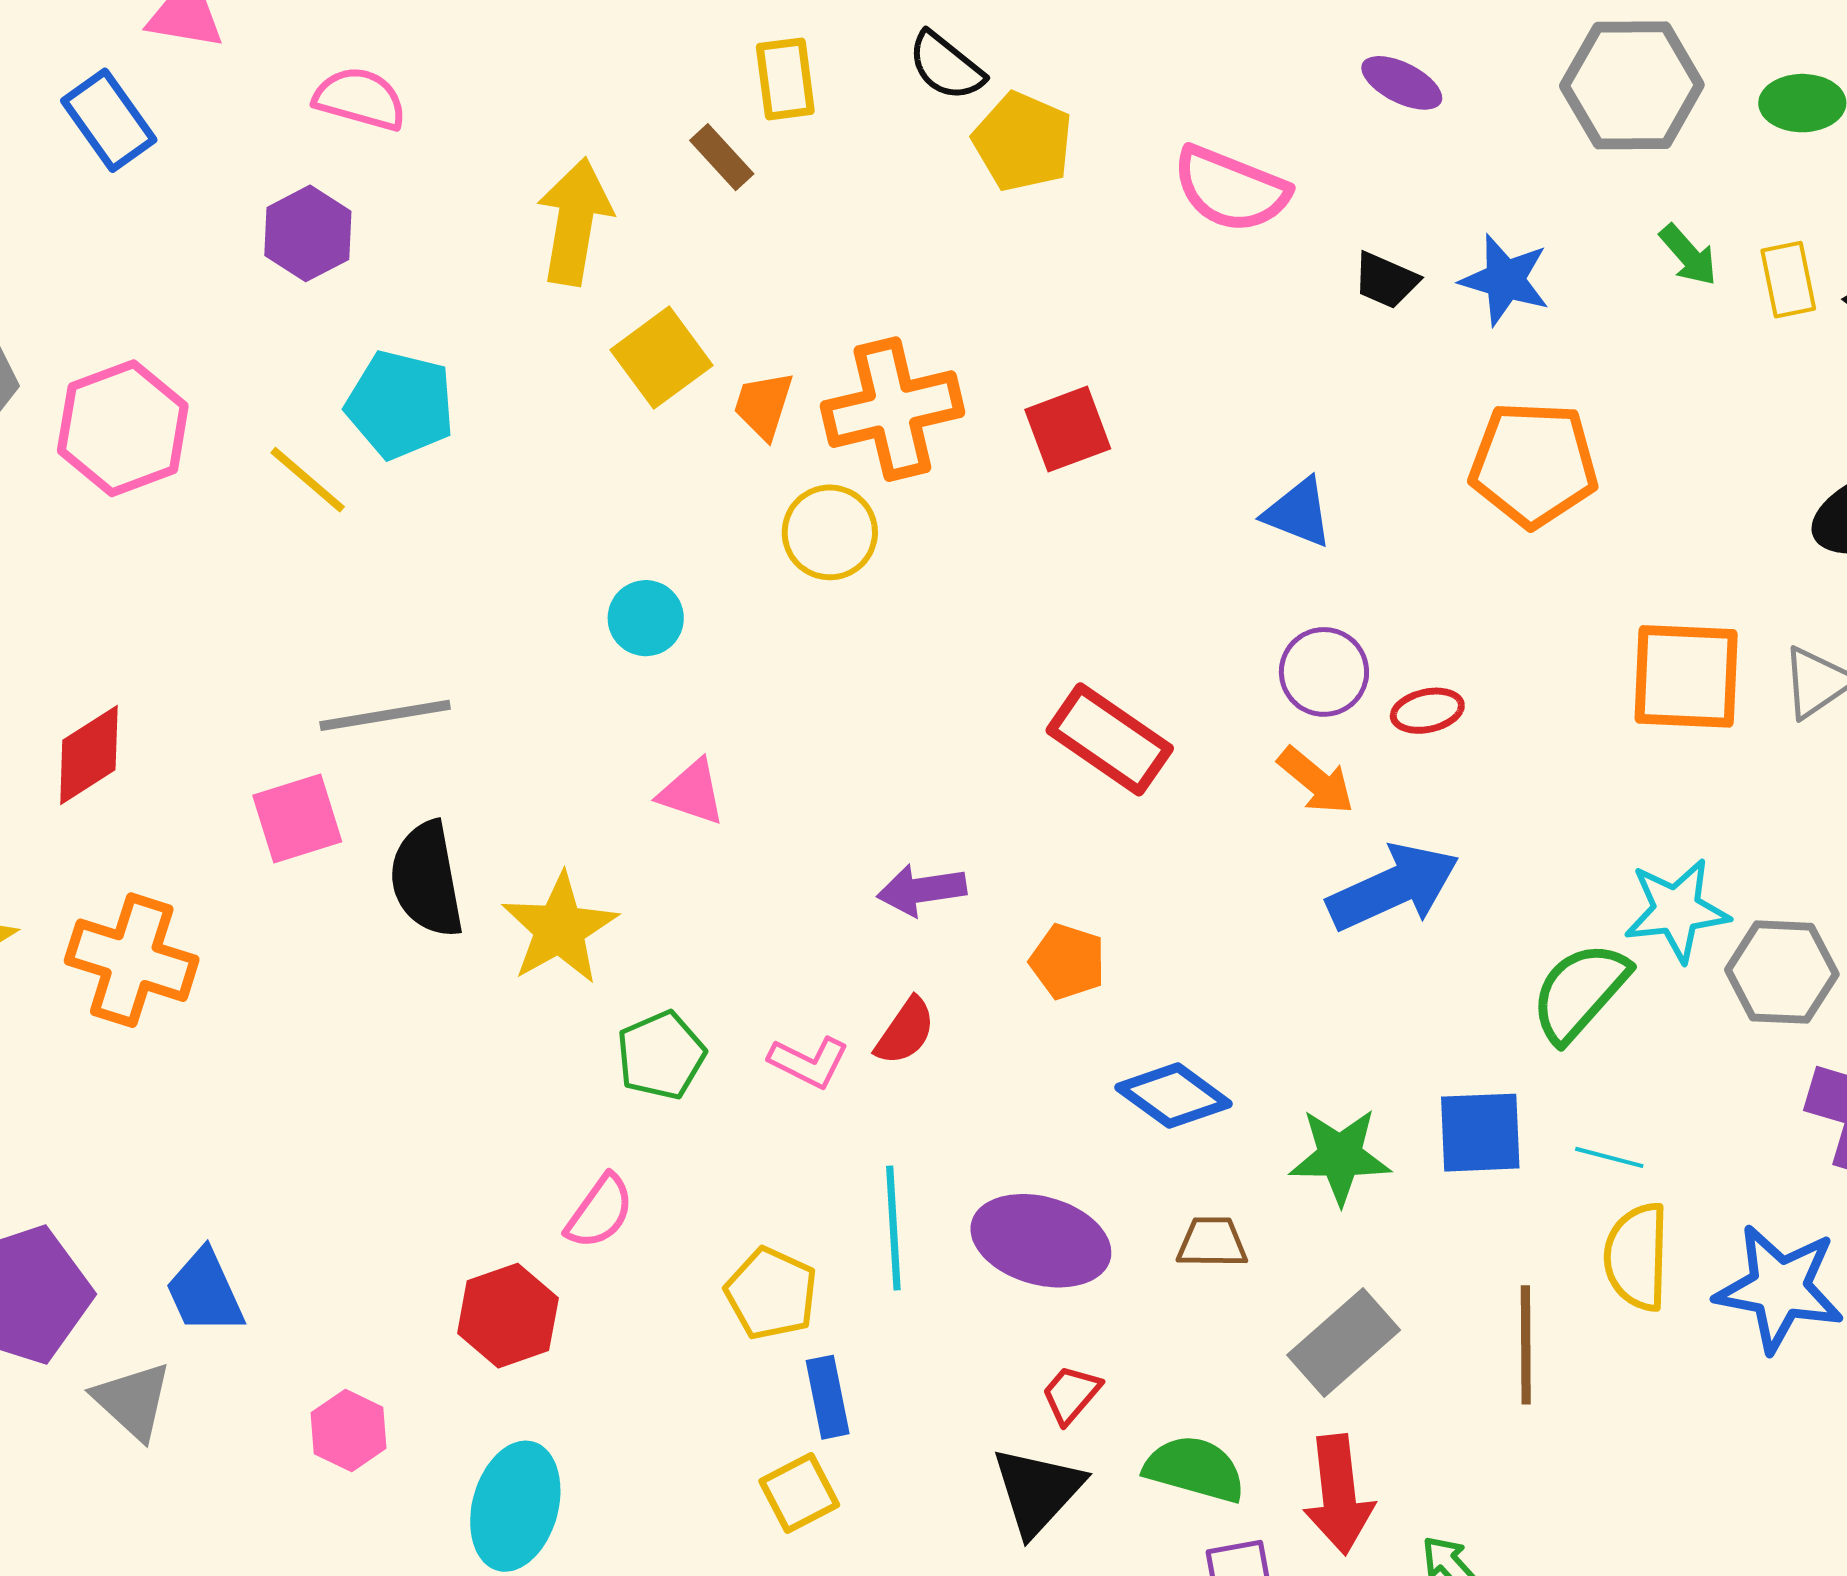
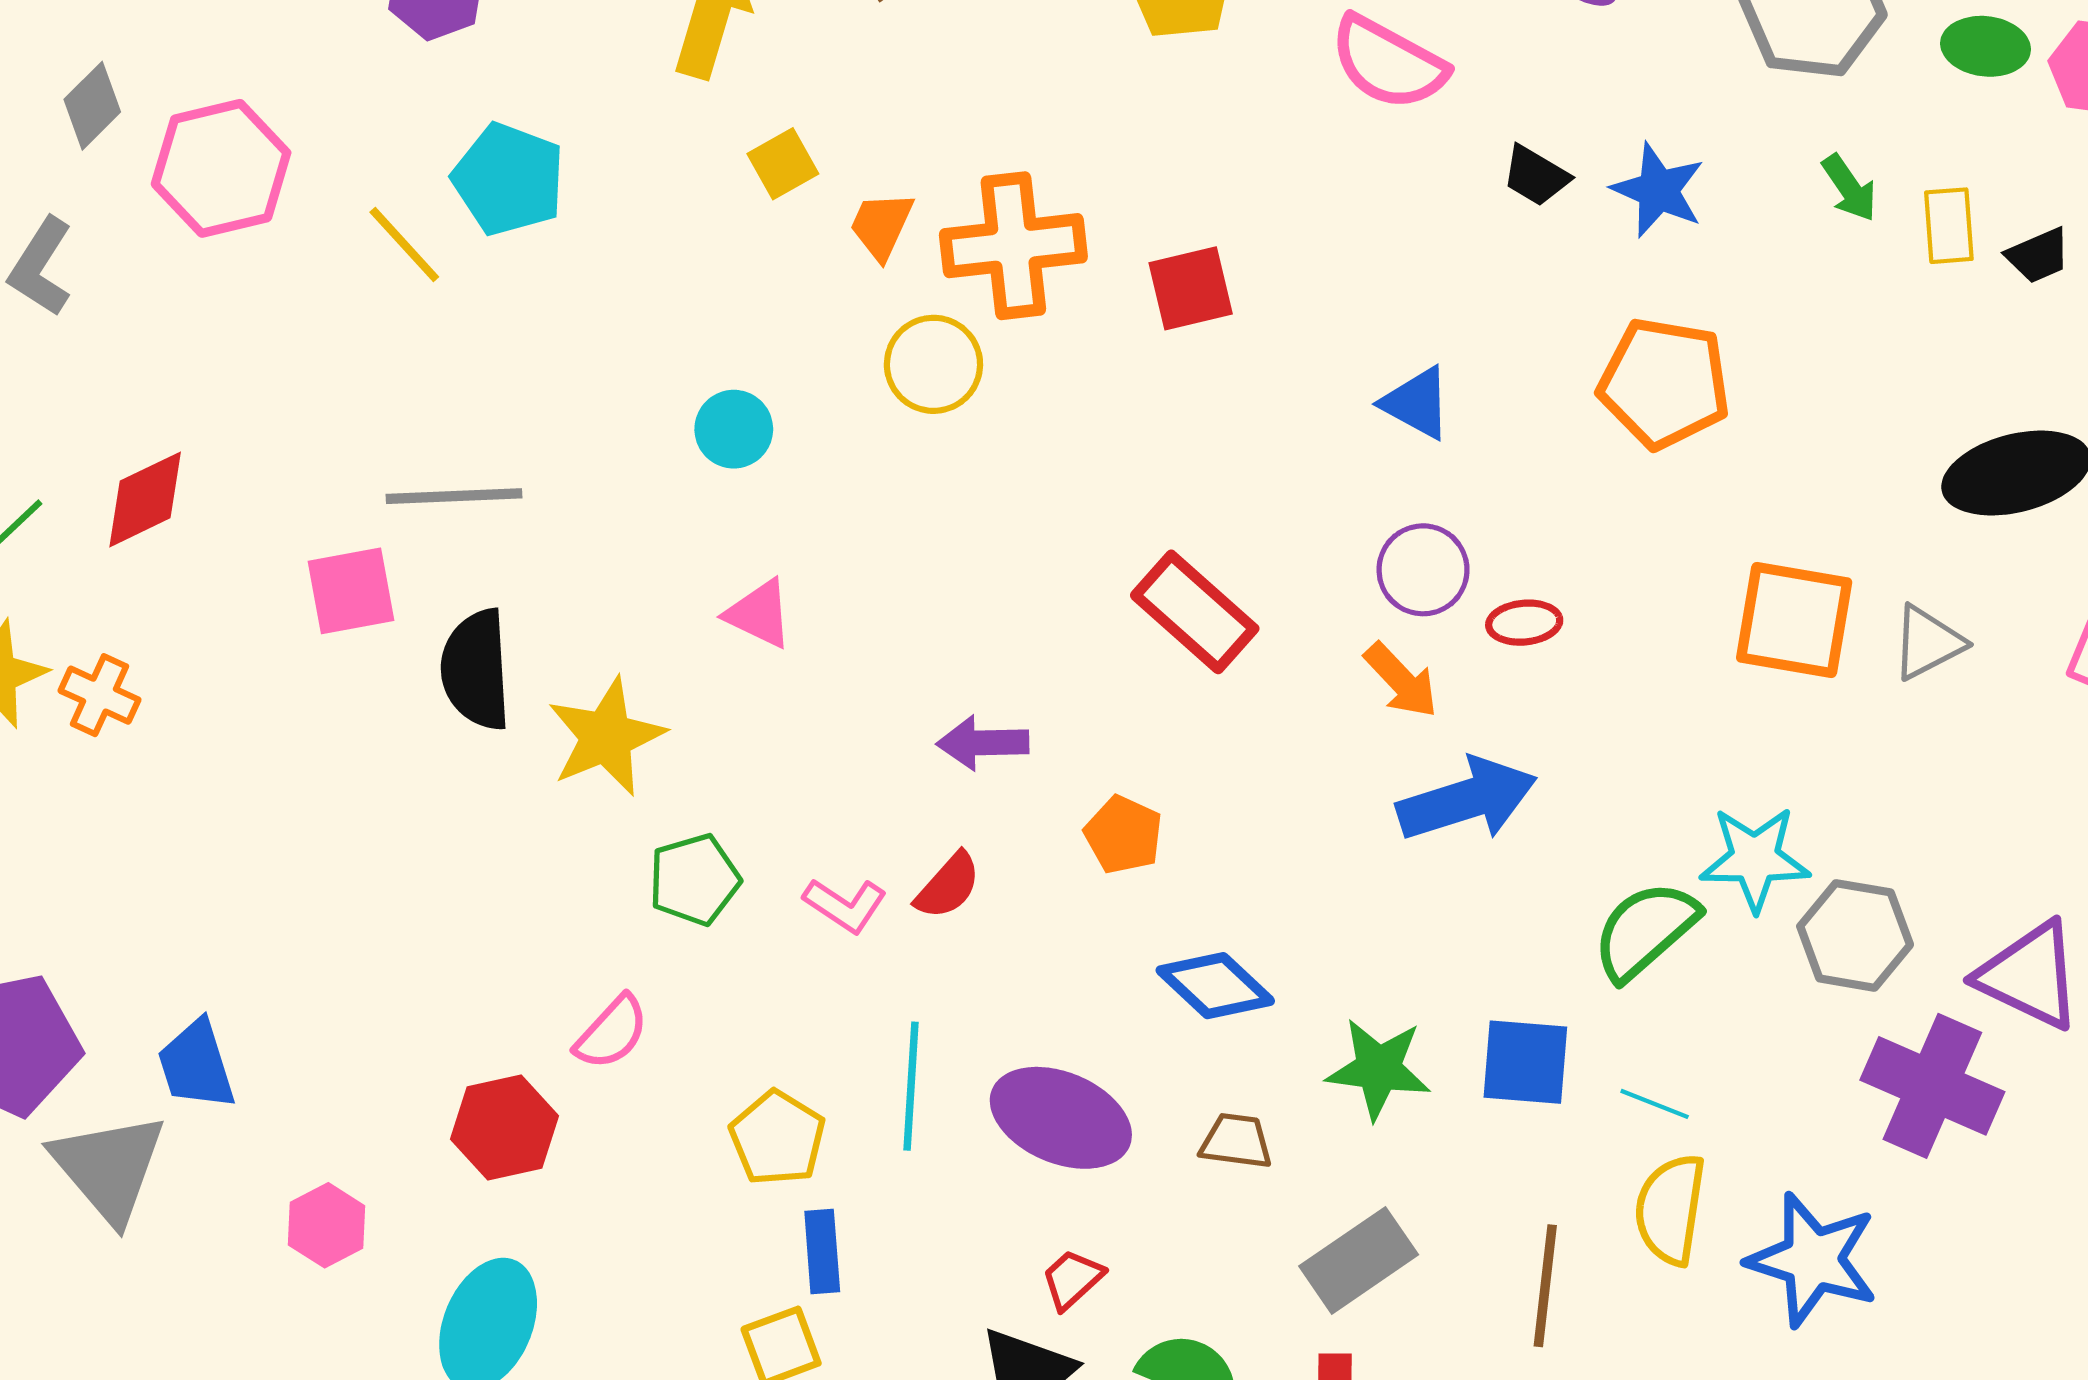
yellow square: (662, 358) -> (783, 164), size x0.7
orange cross: (132, 960) -> (99, 695), moved, size x0.6
gray triangle: (133, 1401) -> (109, 1168), size x1.4

